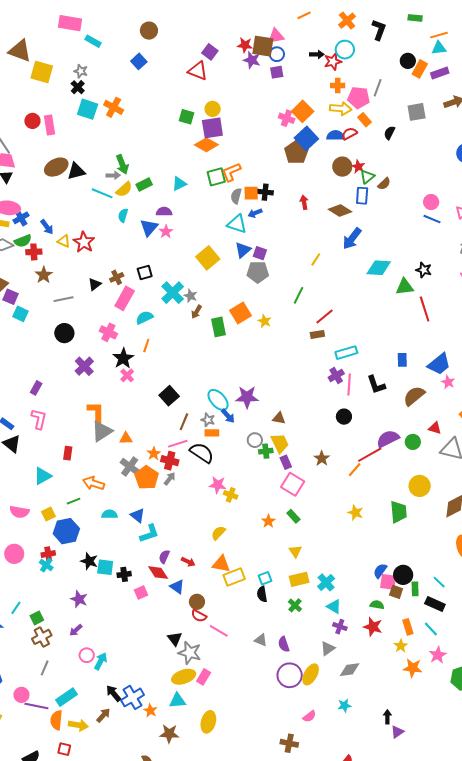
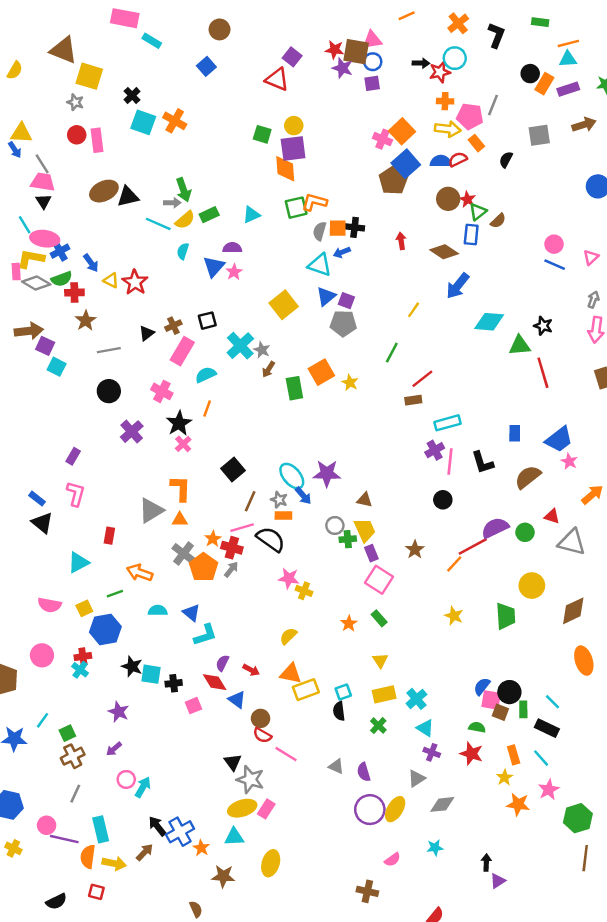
gray star: (81, 71) -> (75, 102), moved
orange diamond: (206, 145) -> (285, 169), turned 55
orange L-shape: (231, 172) -> (314, 202), turned 35
orange L-shape: (96, 412) -> (181, 488), moved
cyan rectangle: (66, 697) -> (101, 829), turned -70

